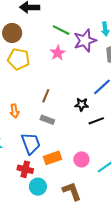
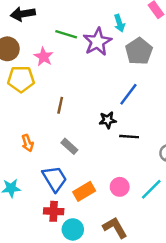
pink star: (58, 53) -> (44, 57), moved
brown line: (46, 96) -> (60, 105), moved
gray rectangle: (47, 120) -> (69, 146), turned 32
black line: (96, 121) -> (129, 137), turned 35

